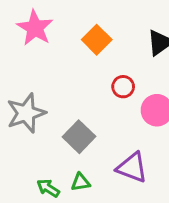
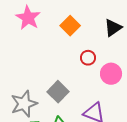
gray star: (26, 113) -> (24, 104), moved

